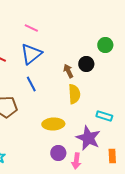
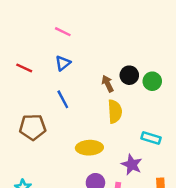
green circle: (105, 45) -> (152, 81), moved
blue triangle: (31, 54) -> (63, 63), size x0.6
purple star: (88, 138) -> (132, 165), size x0.7

